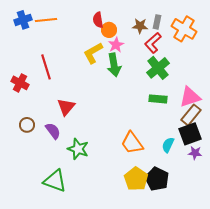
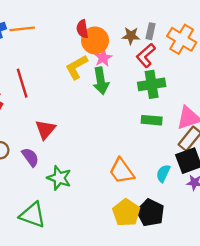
orange circle: (109, 30) -> (95, 40), size x1.5
green cross: (158, 68) -> (152, 84), turned 30

